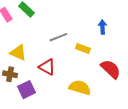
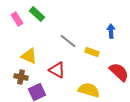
gray line: (58, 37) -> (68, 41), turned 60

